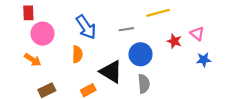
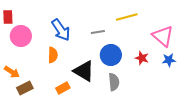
pink triangle: (197, 34) -> (163, 36), size x1.6
red star: (174, 41) -> (142, 58), moved
orange arrow: (33, 60) -> (12, 72), moved

